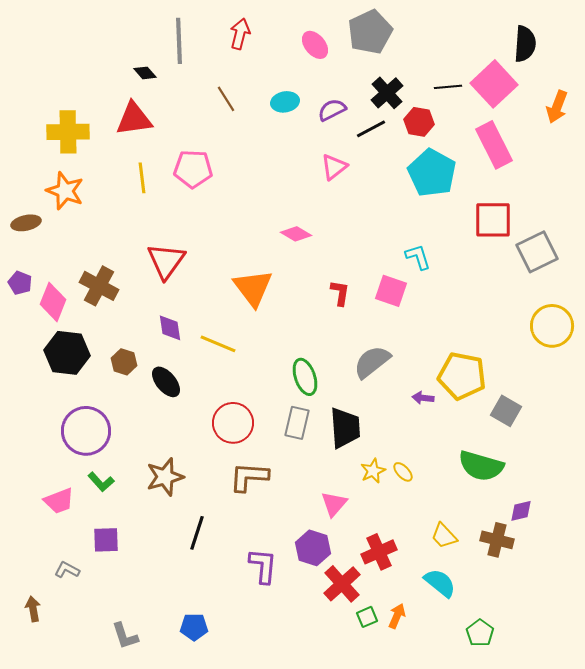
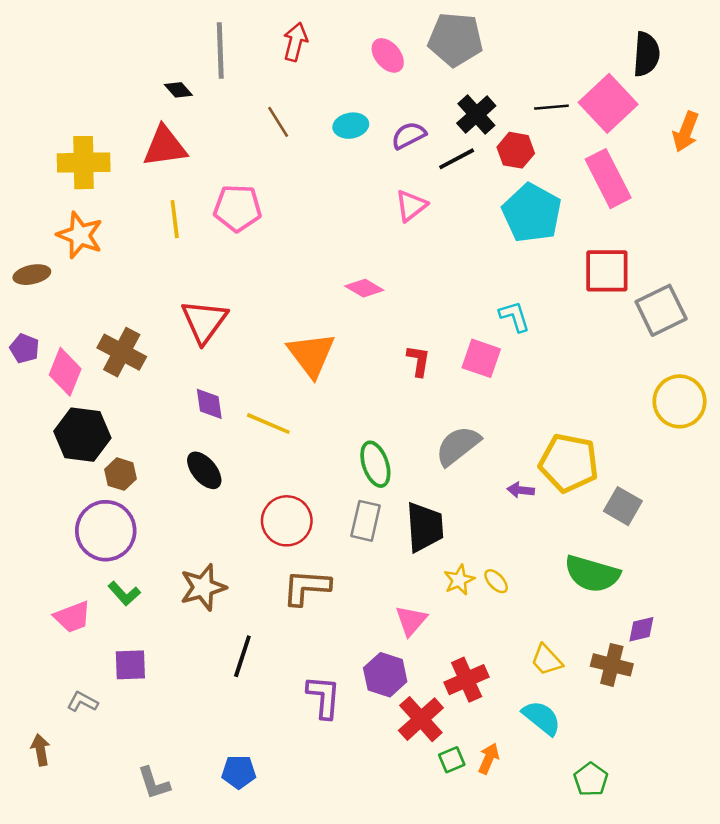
gray pentagon: (370, 32) -> (455, 39), turned 30
brown hexagon: (124, 362) -> (121, 474), moved

